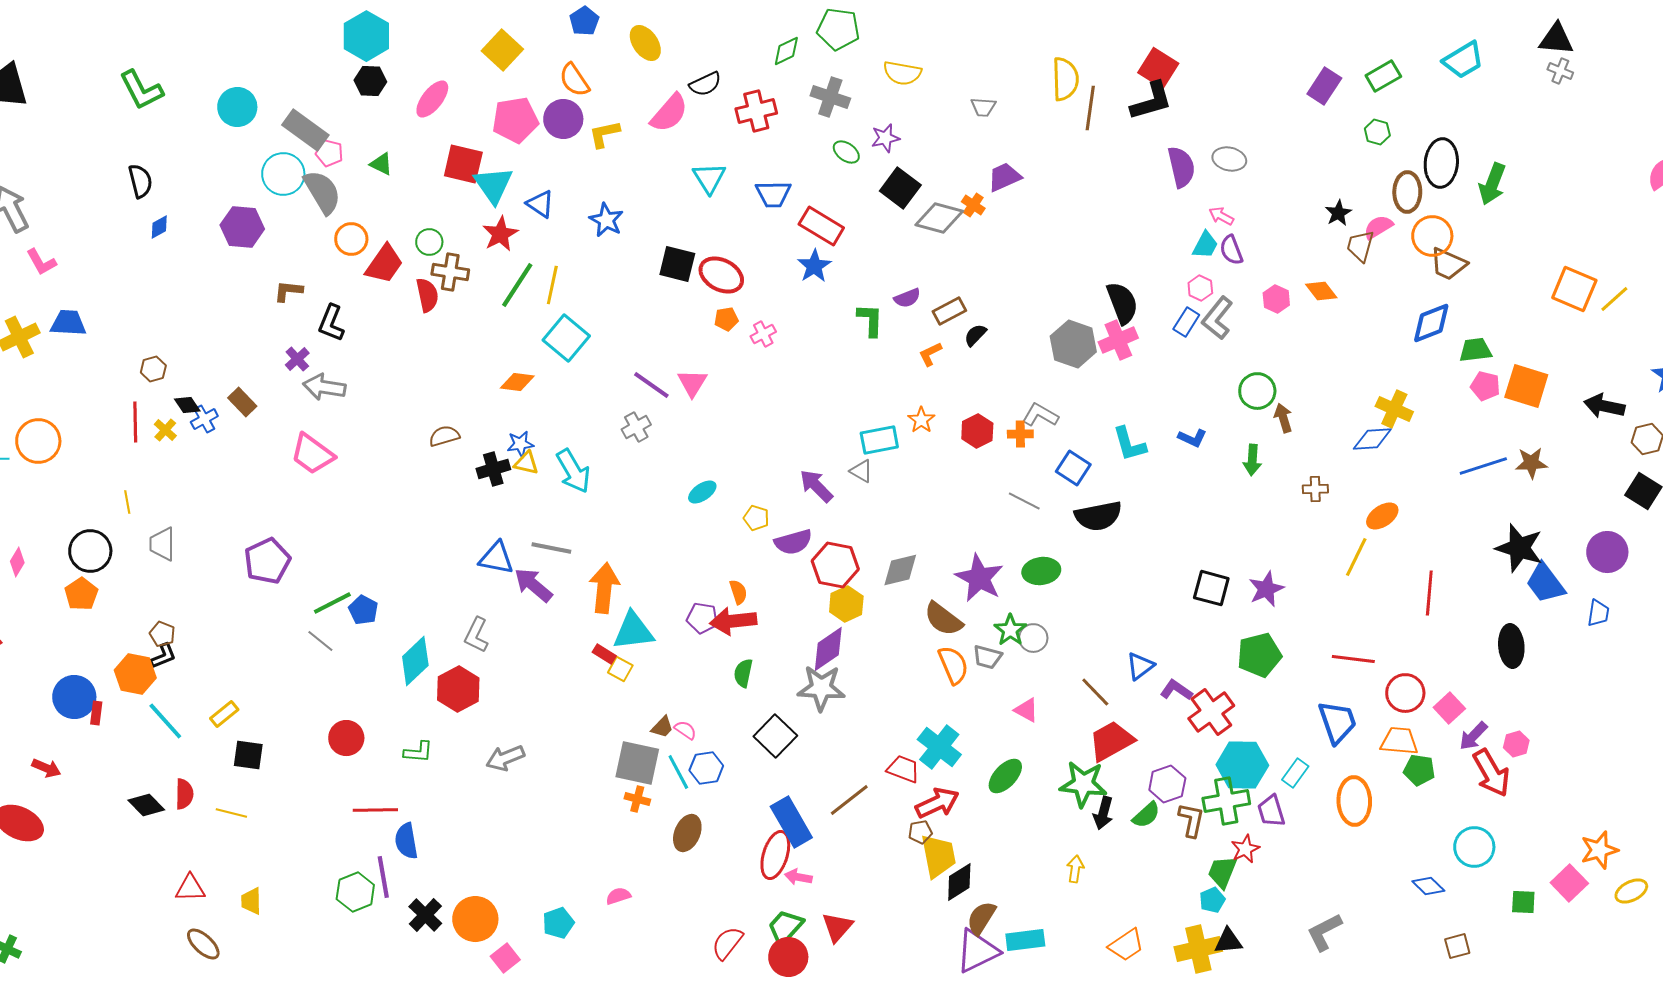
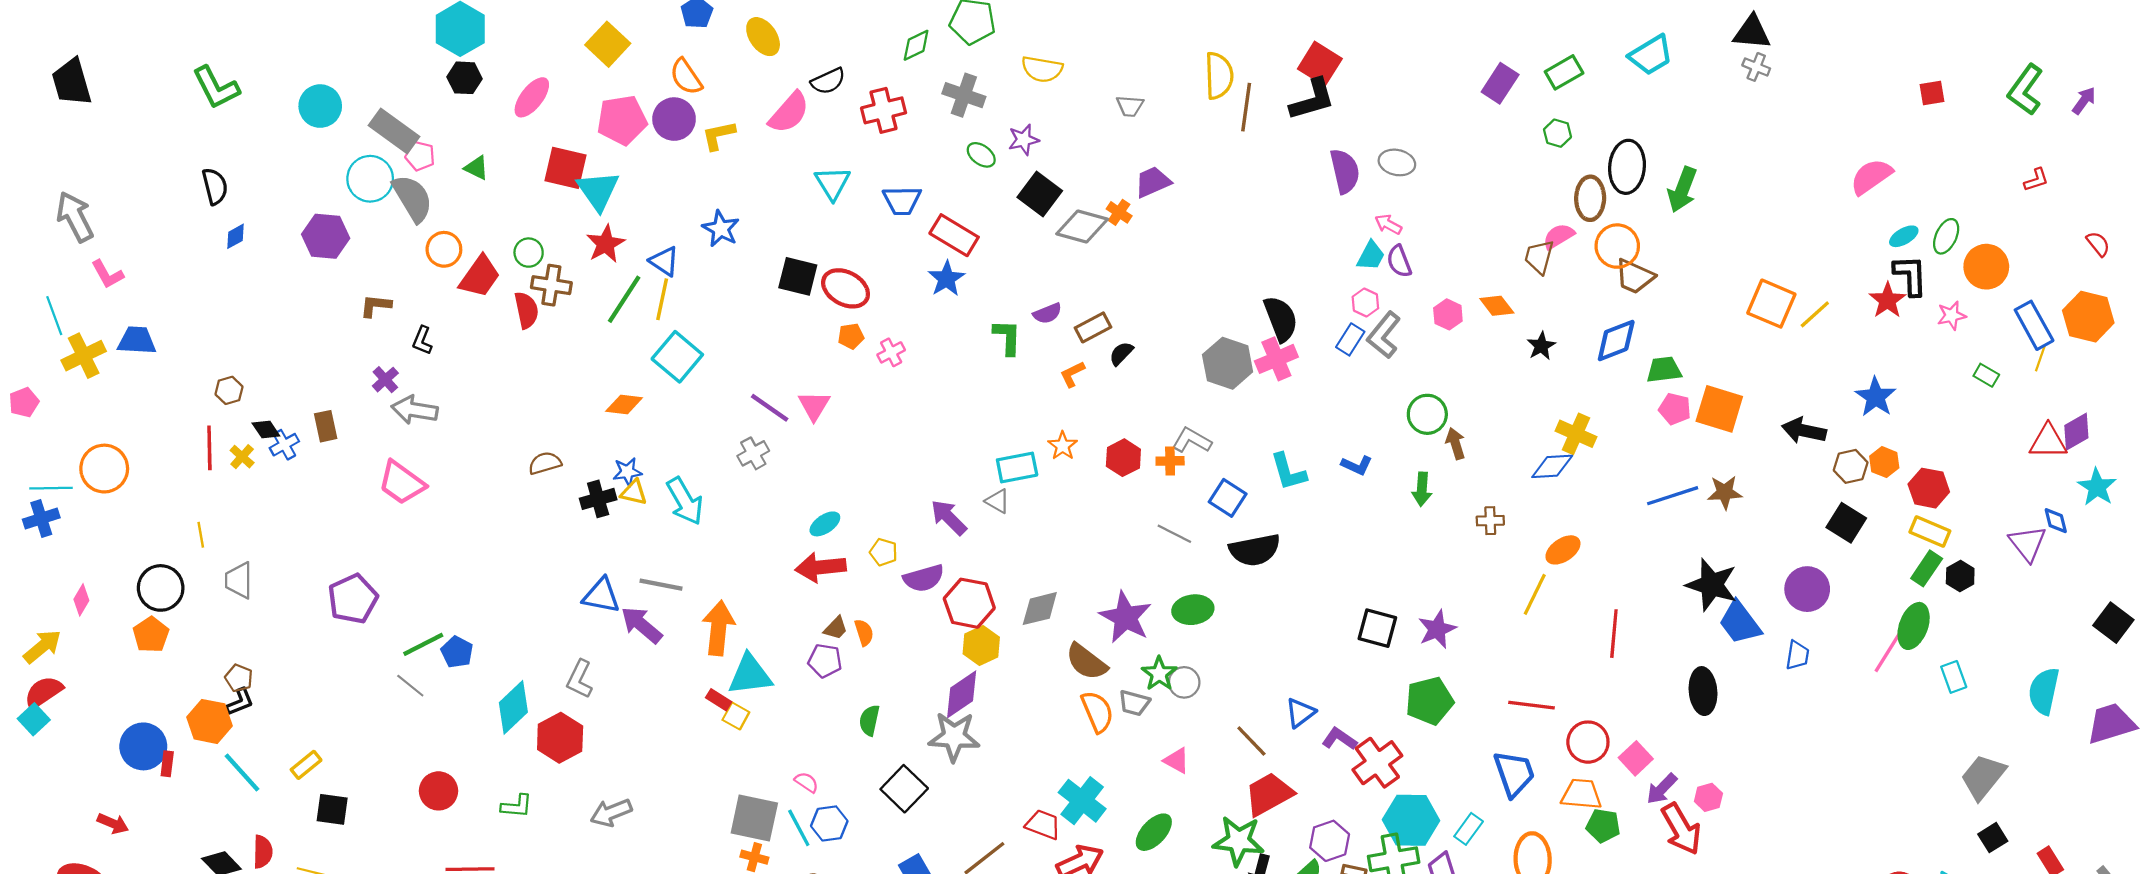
blue triangle: (540, 204) -> (664, 261), moved
black star: (1338, 213) -> (1541, 346), moved
black L-shape: (331, 323) -> (422, 340), size x0.7
brown rectangle: (242, 402) -> (326, 426), turned 32
red arrow: (733, 621) -> (821, 567), moved
brown trapezoid: (662, 727) -> (836, 628), moved

